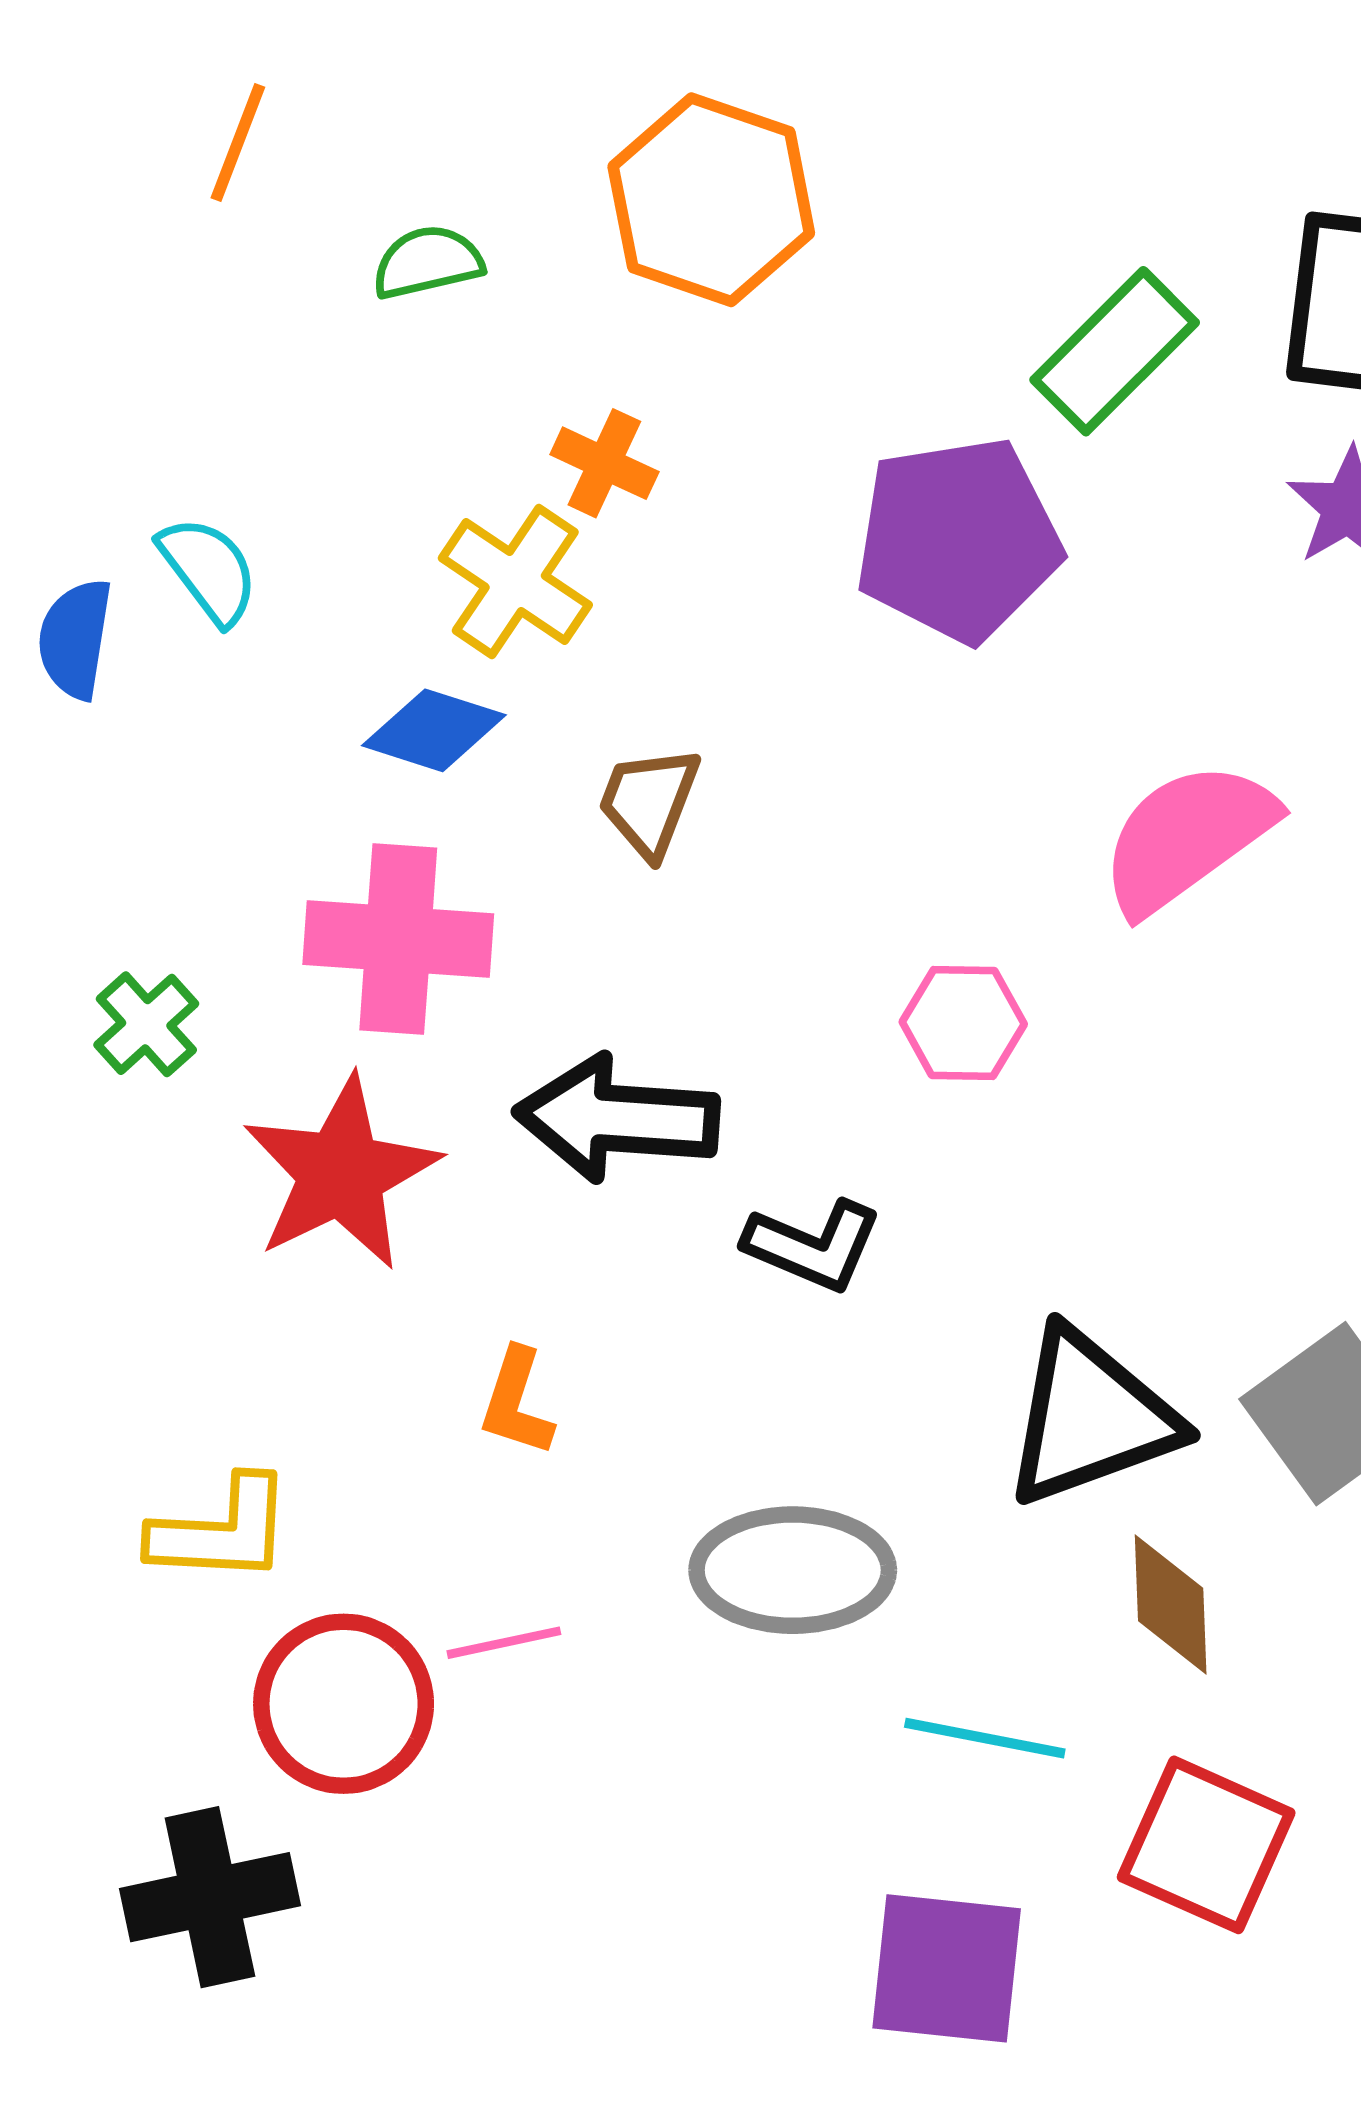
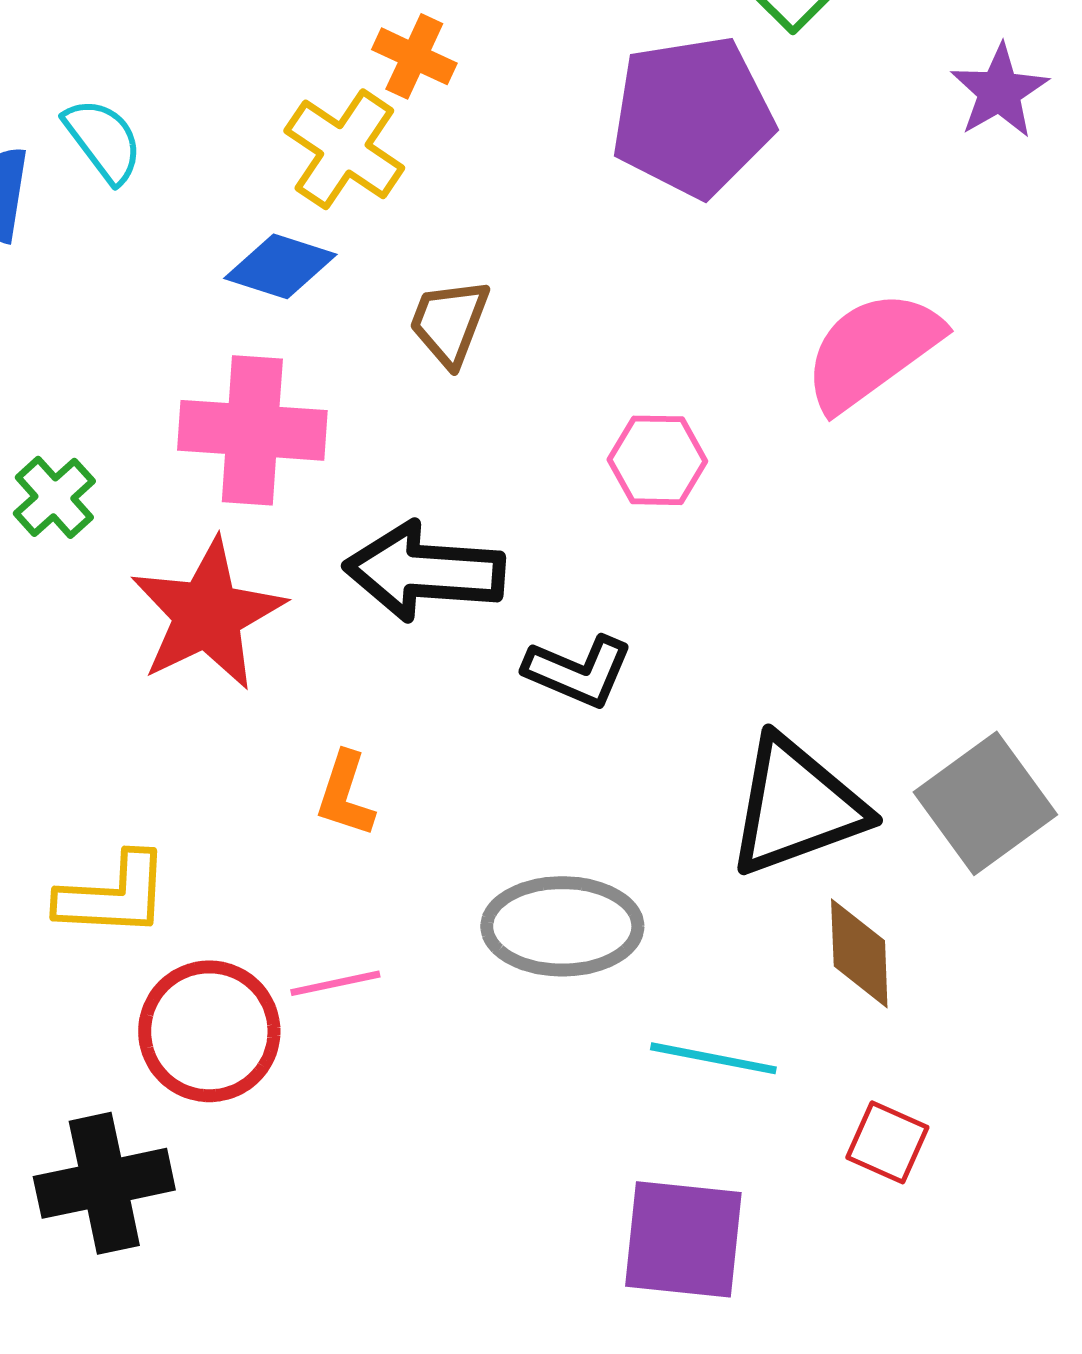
pink hexagon: (963, 1023) -> (657, 460), moved
red square: (1206, 1845) -> (887, 1142), size x0.6

